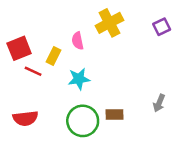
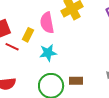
pink semicircle: (78, 41) -> (47, 23), size x1.5

